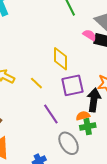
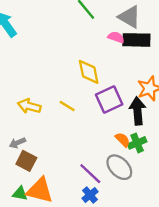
purple line: (51, 114) -> (90, 174), moved
orange semicircle: (83, 116) -> (123, 140), moved, turned 72

